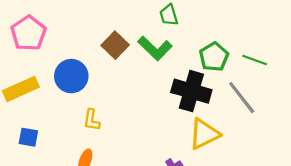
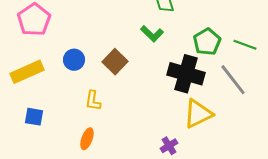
brown square: (115, 45) -> (115, 62), moved
green L-shape: (155, 48) -> (152, 34), size x0.7
blue circle: (71, 76) -> (74, 60), size x0.7

